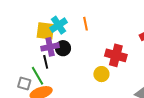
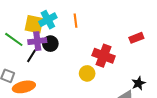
black line: (46, 62) -> (31, 56), turned 40
green line: (37, 76) -> (14, 39), moved, turned -30

